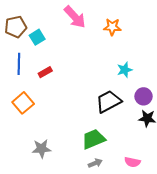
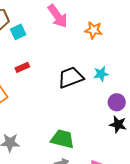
black trapezoid: (108, 101) -> (71, 77), moved
green trapezoid: (93, 139) -> (63, 139), turned 30

